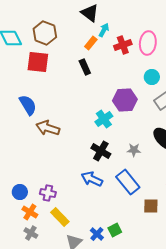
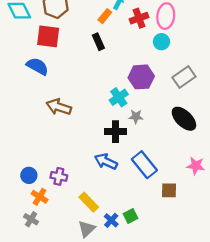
cyan circle: (152, 77) -> (161, 42), moved
blue semicircle: (28, 105) -> (37, 66), moved, turned -30
gray star: (134, 150) -> (136, 117), moved
black cross: (101, 151) -> (116, 132), turned -30
yellow rectangle: (60, 217) -> (89, 202), moved
gray cross: (31, 233) -> (31, 219), moved

